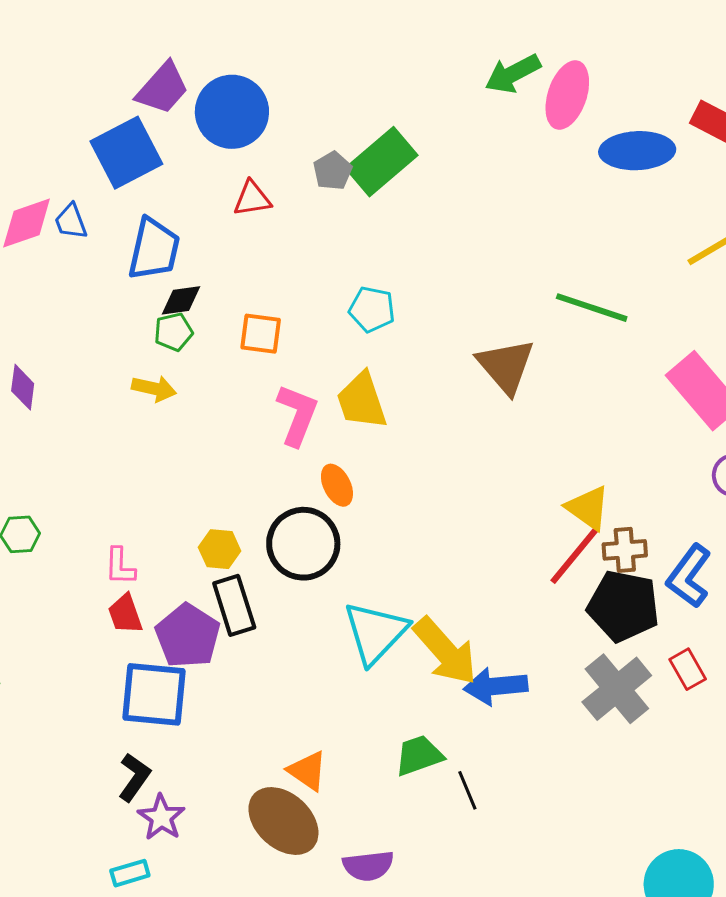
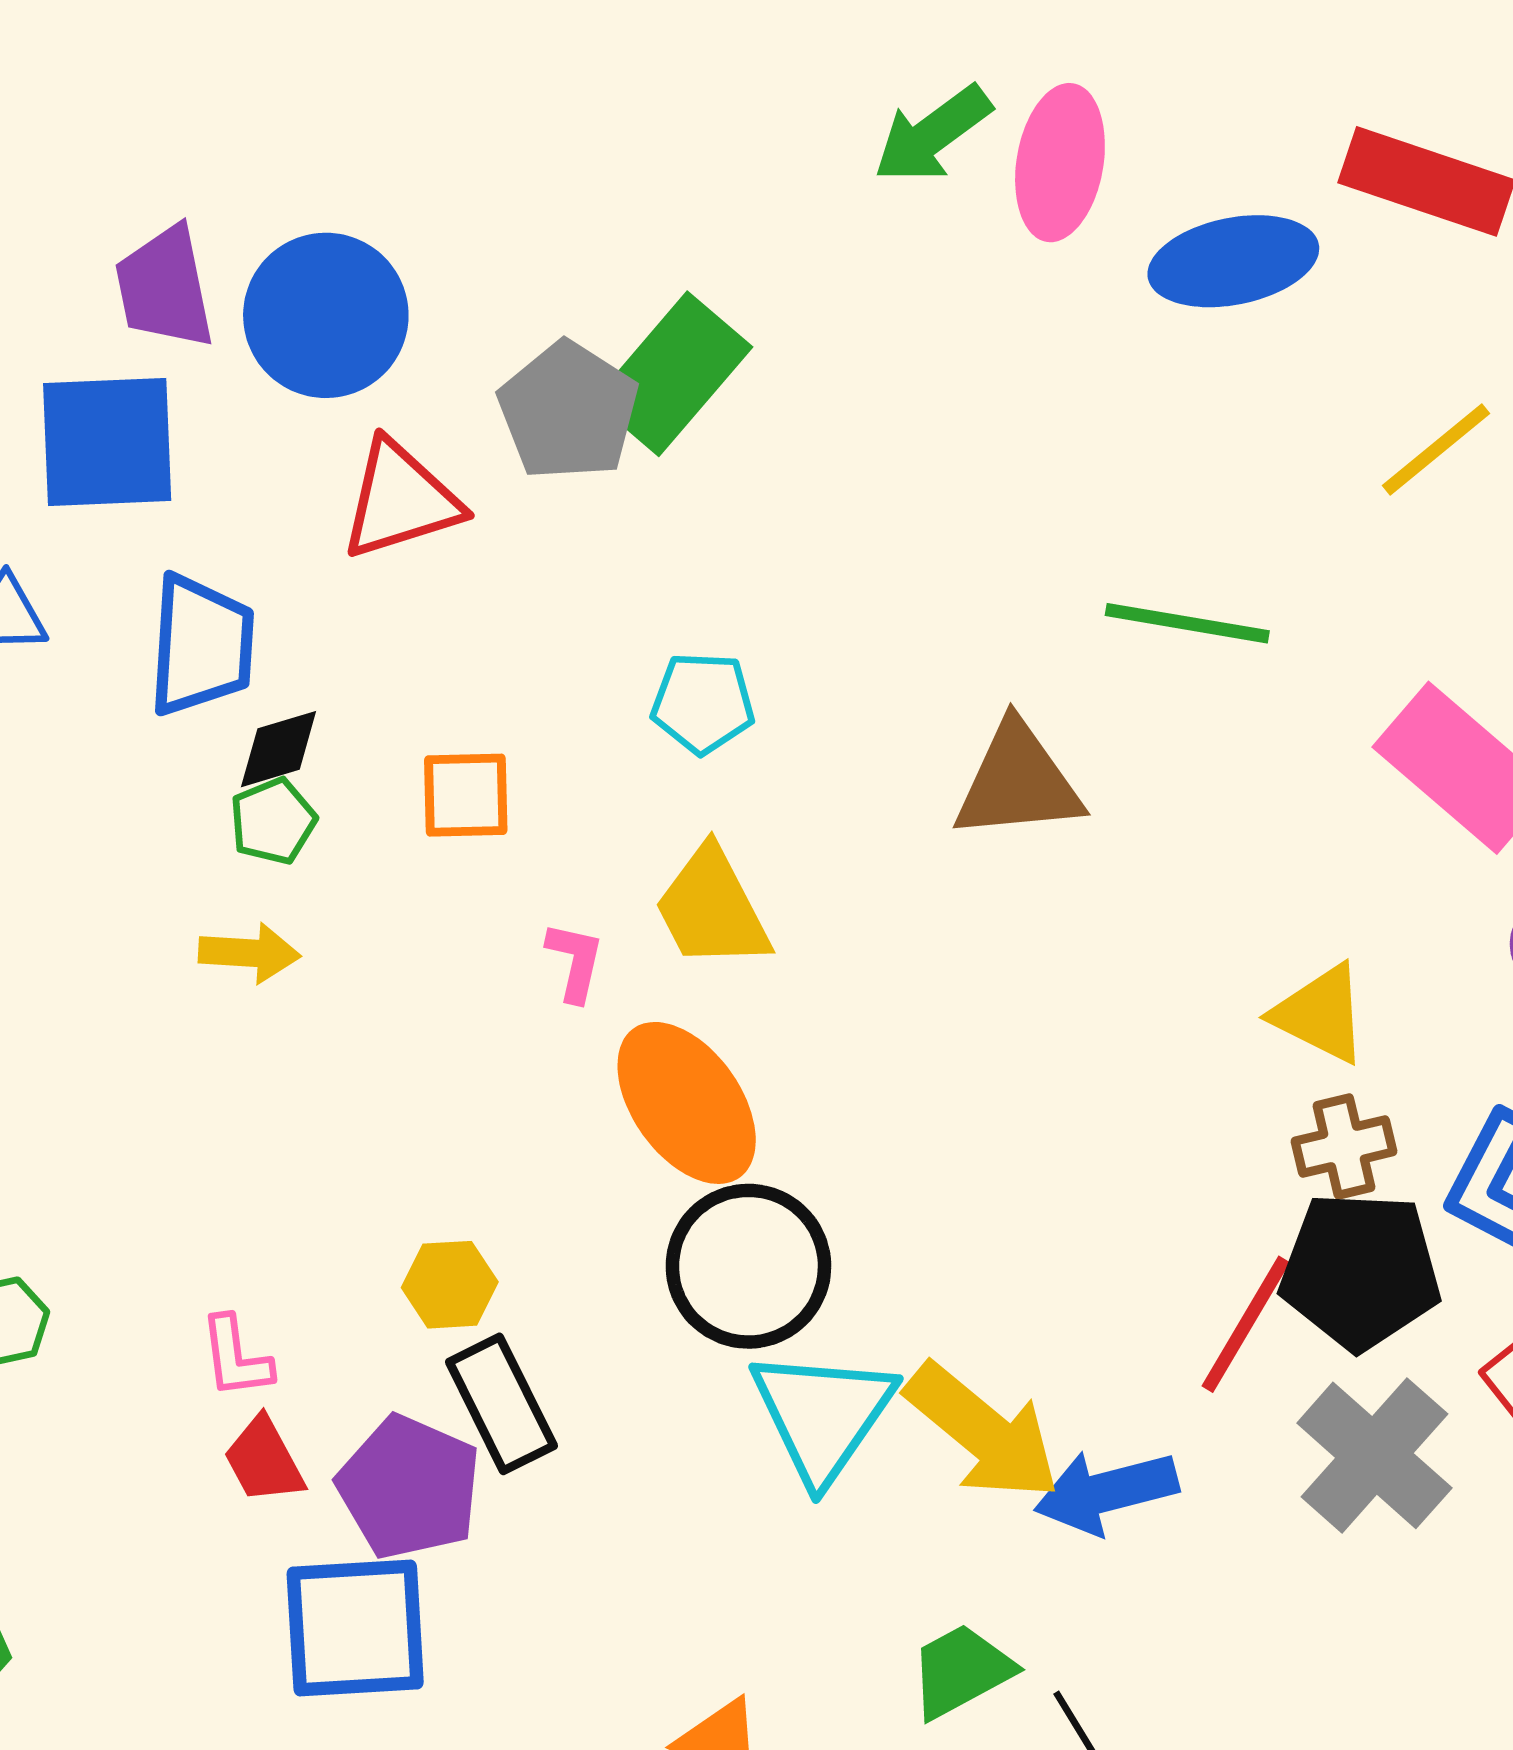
purple trapezoid: (163, 88) -> (165, 287), turned 136
blue square: (126, 153) -> (107, 442), turned 34
gray pentagon: (333, 171) -> (568, 411), size x1.6
red triangle: (252, 199) -> (401, 500), size x1.5
brown triangle: (506, 366) -> (1018, 782), turned -46
pink L-shape: (297, 415) -> (575, 961), size x0.6
orange ellipse: (337, 485) -> (687, 1103), size x1.8
yellow triangle: (588, 508) -> (1320, 1014), moved
black circle: (303, 544) -> (748, 1266), moved
red line: (574, 556) -> (1246, 1324), moved

